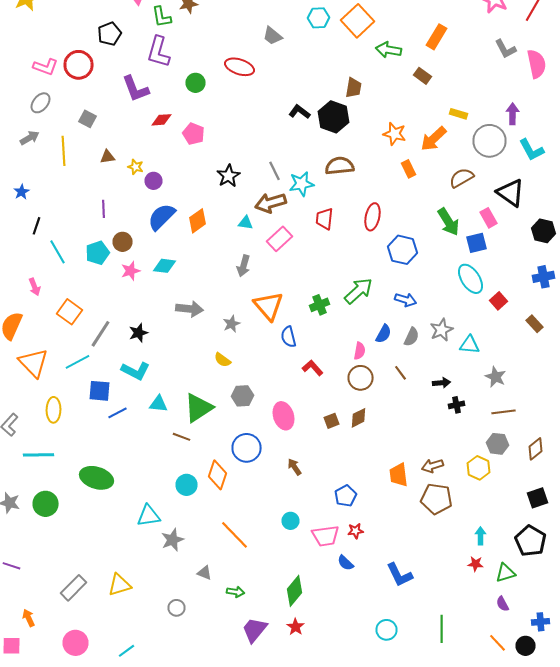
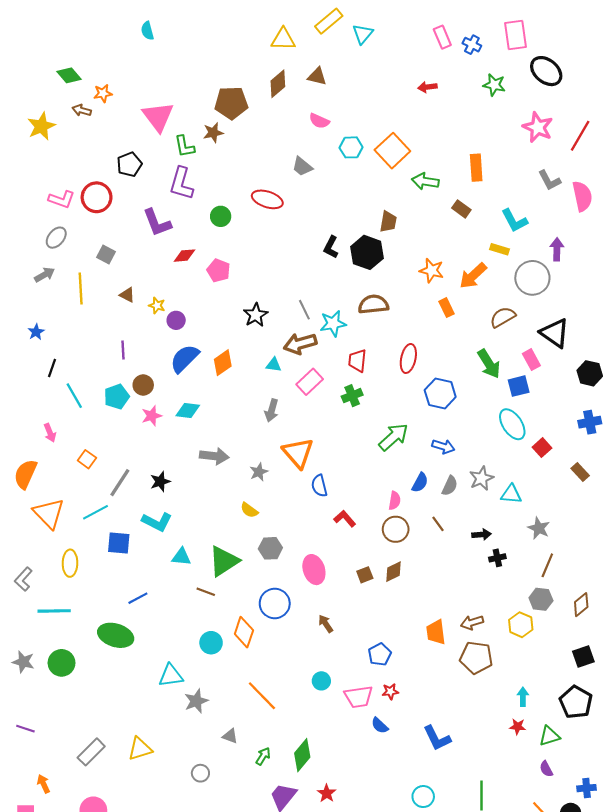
orange rectangle: (436, 37) -> (476, 168), turned -35
black L-shape: (300, 112) -> (331, 247), turned -100
cyan L-shape: (532, 150) -> (514, 221), moved
brown triangle: (108, 157) -> (127, 295), turned 35
green cross: (320, 305) -> (352, 396), moved
orange square: (70, 312) -> (87, 459), size x0.7
brown line: (504, 412) -> (547, 565), turned -60
blue line: (118, 413) -> (138, 598), moved
green diamond: (294, 591) -> (302, 755), moved
green arrow: (236, 592) -> (263, 756), turned -66

